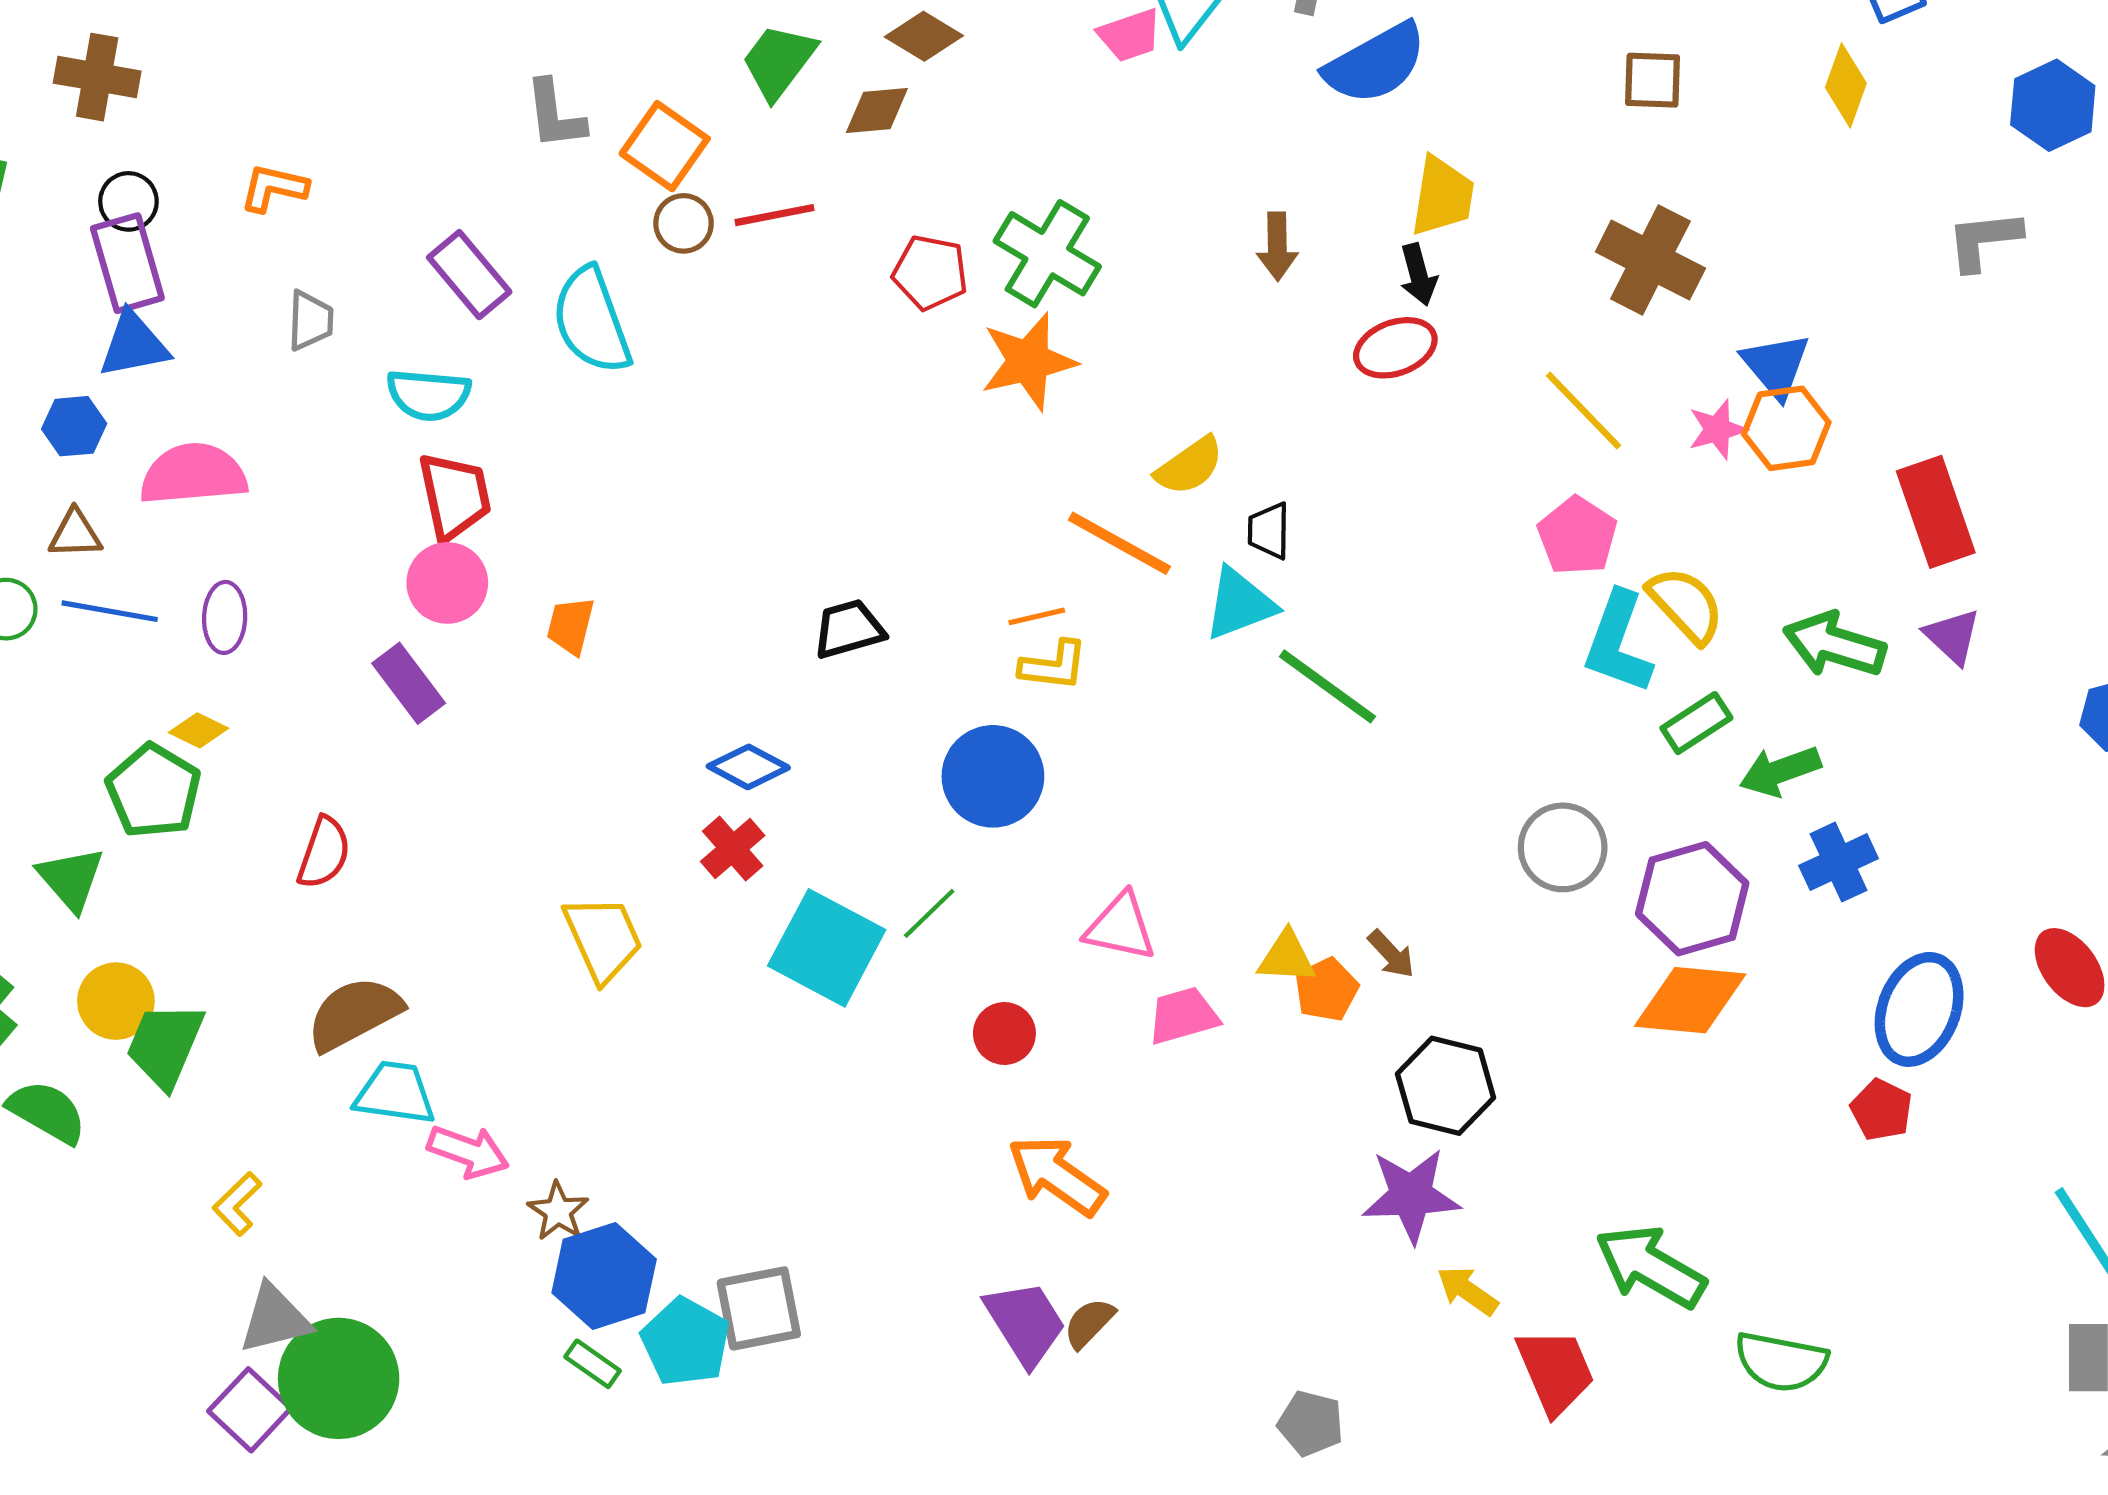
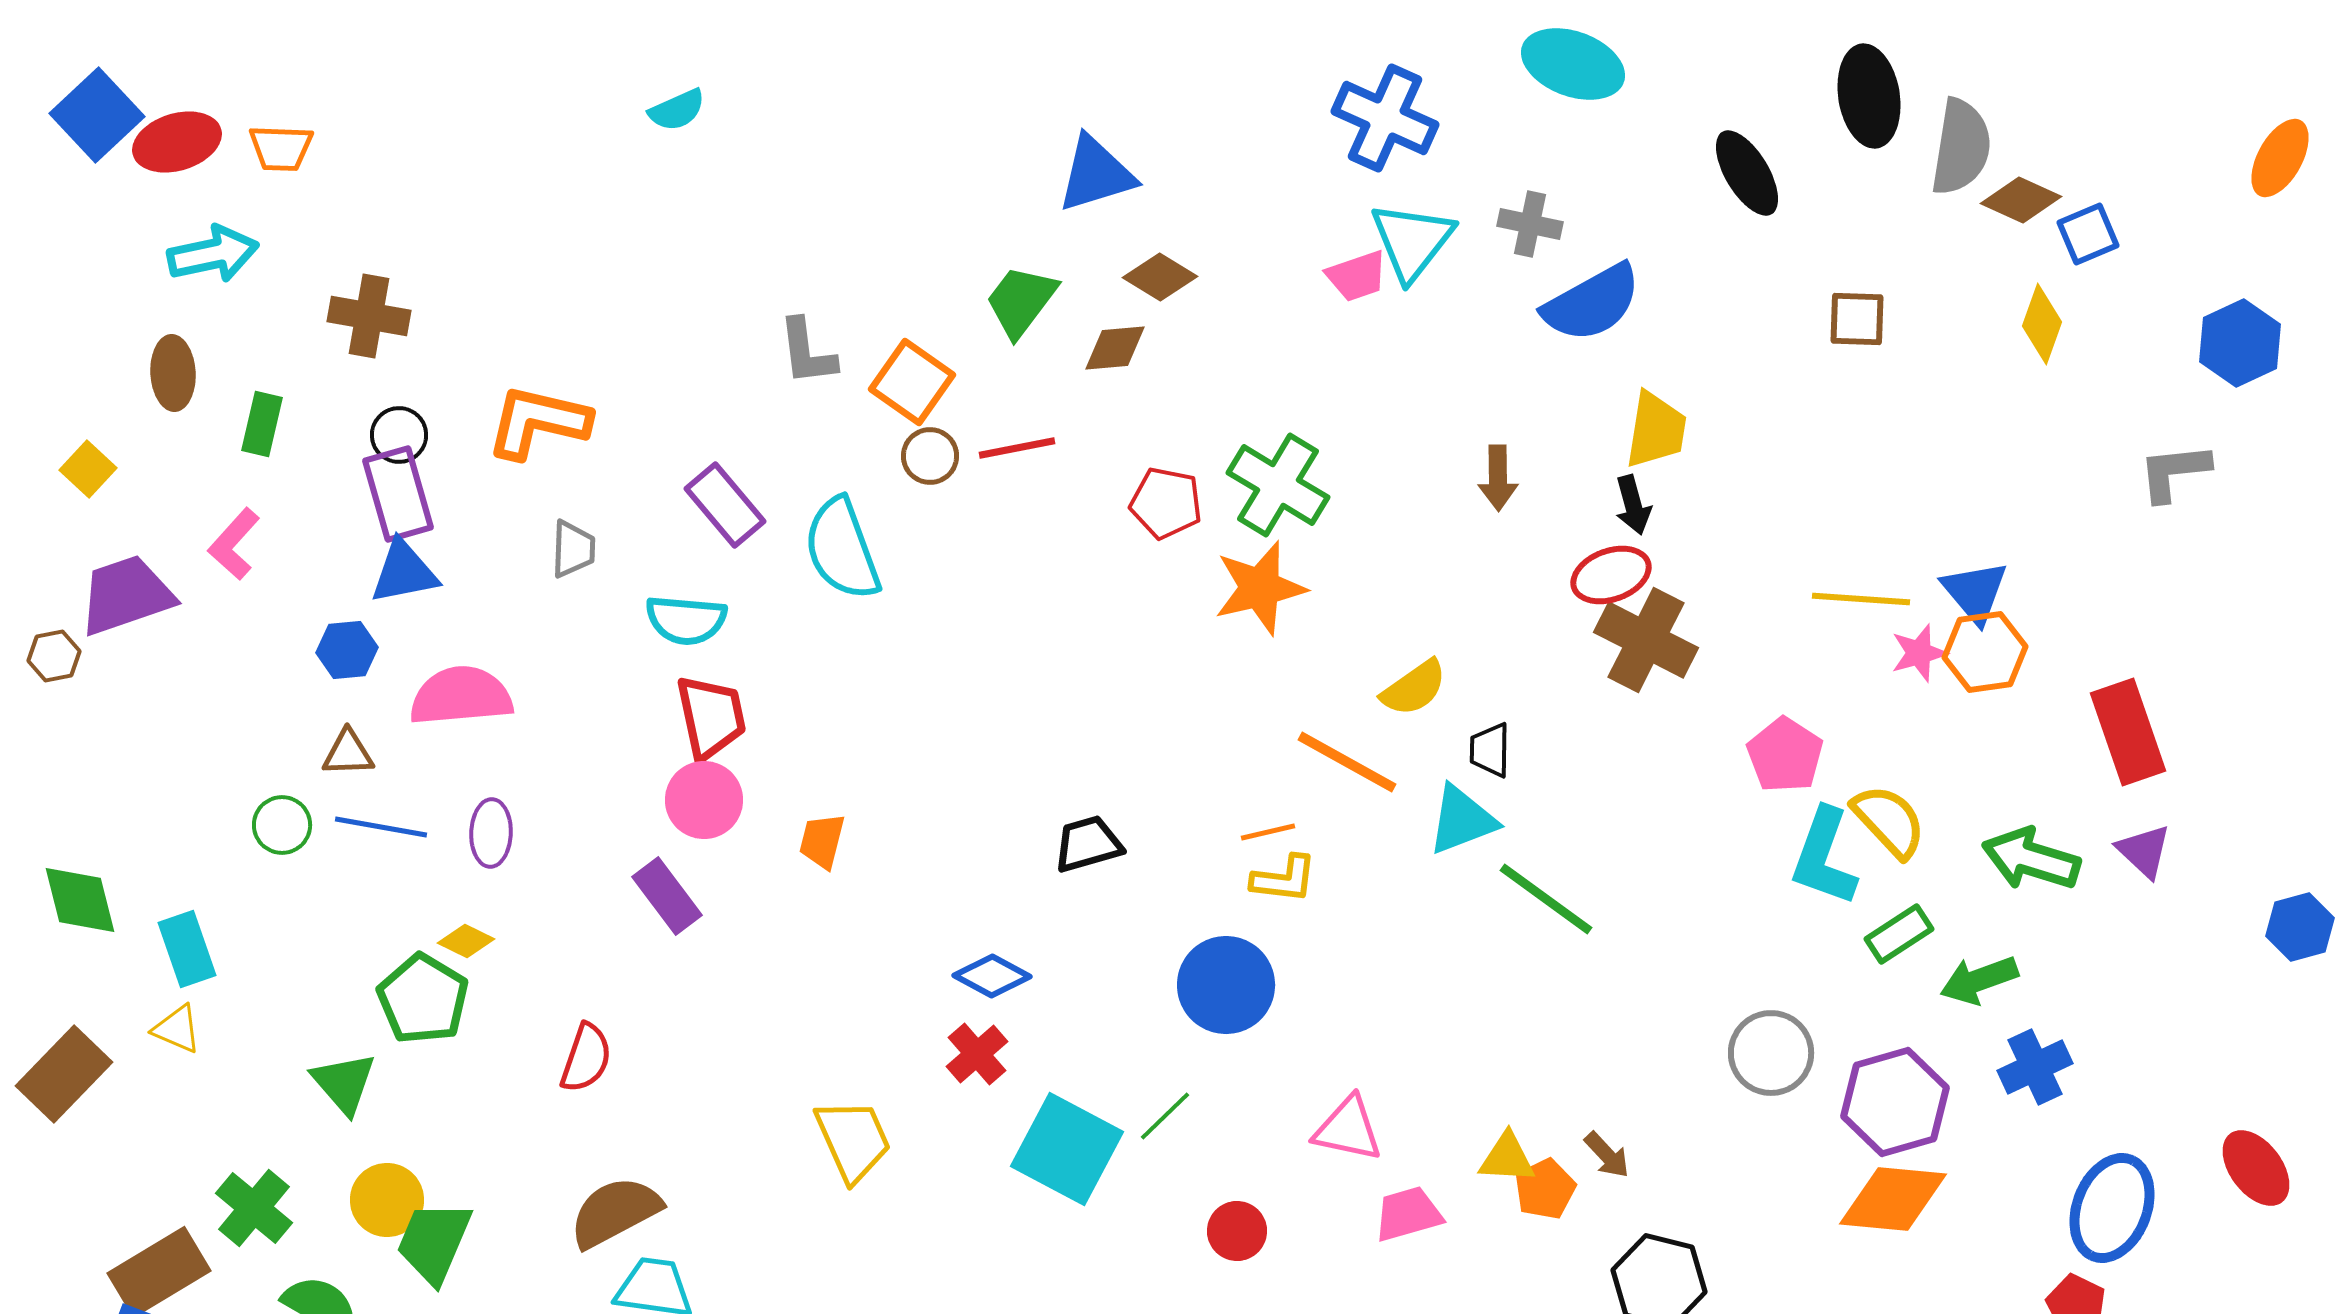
orange L-shape: (274, 188) -> (538, 422), size x1.6
brown cross: (1650, 260) -> (1646, 640), moved
yellow line: (1584, 410) -> (1861, 599), moved, turned -42

